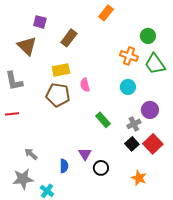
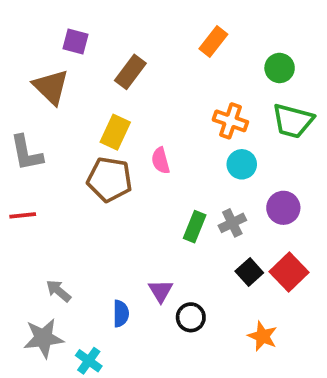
orange rectangle: (106, 13) -> (213, 42), moved
orange cross: (129, 56) -> (230, 121), moved
green trapezoid: (155, 64) -> (293, 121), turned -40
yellow rectangle: (61, 70) -> (115, 132), turned -54
green rectangle: (103, 120) -> (195, 227), turned 63
gray cross: (134, 124) -> (232, 223), moved

